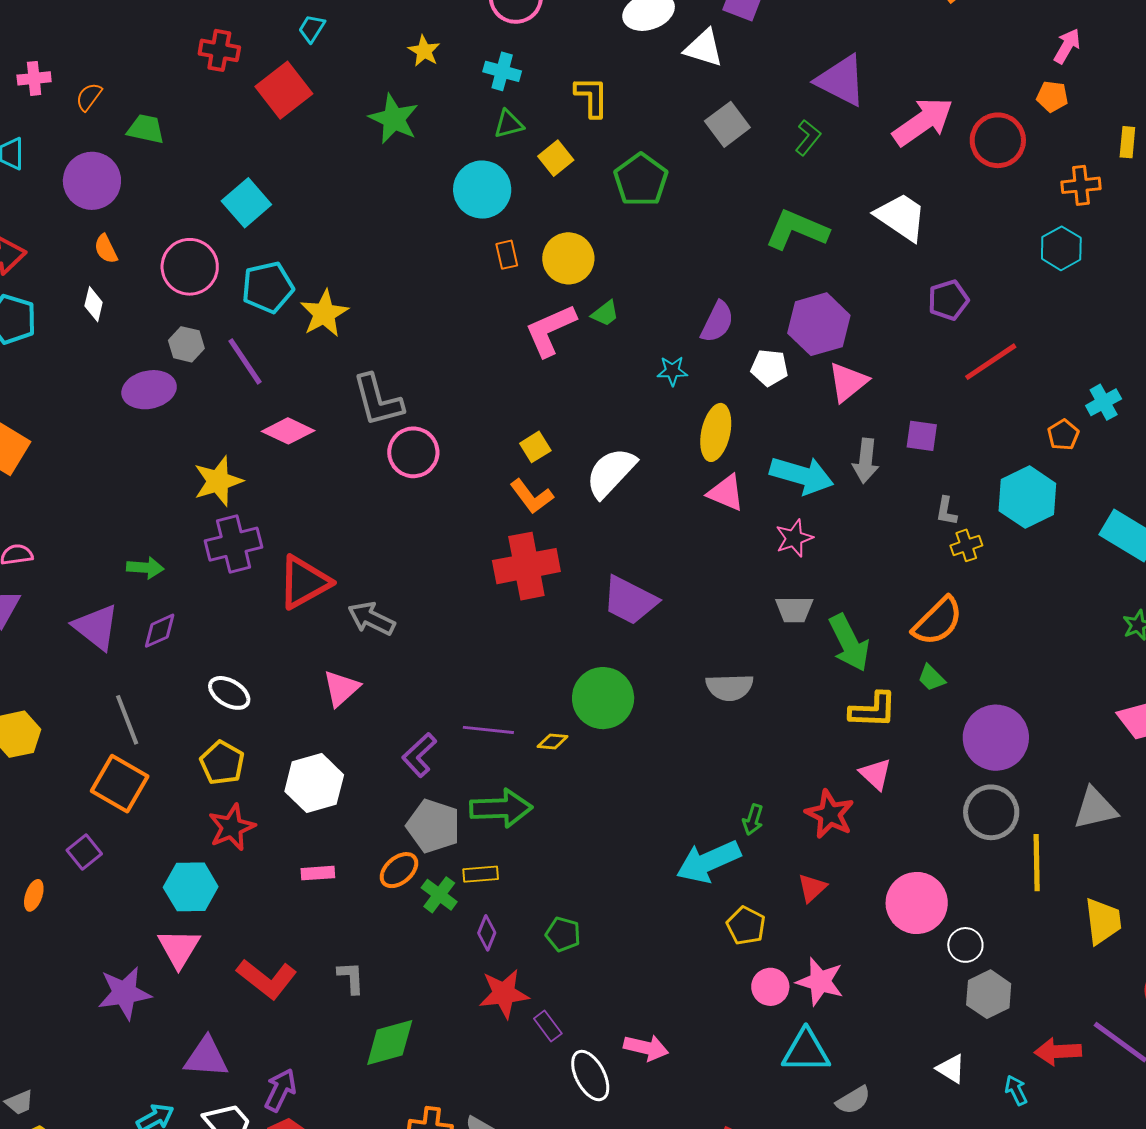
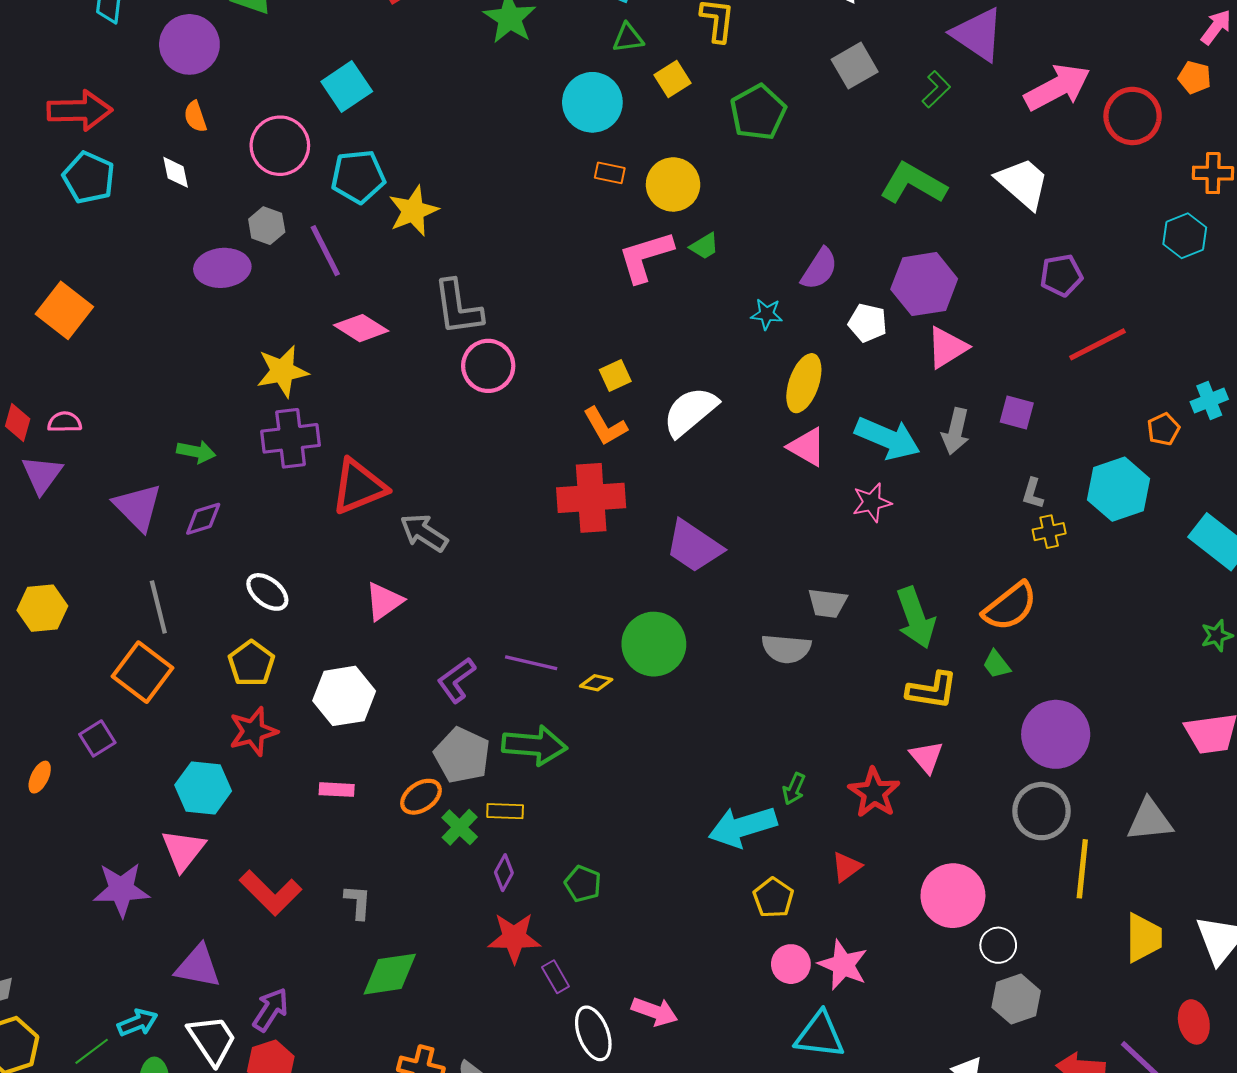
orange rectangle: (507, 255) -> (610, 173), turned -72
white diamond: (94, 304) -> (176, 172), turned -32
gray trapezoid: (794, 609) -> (827, 603), moved

